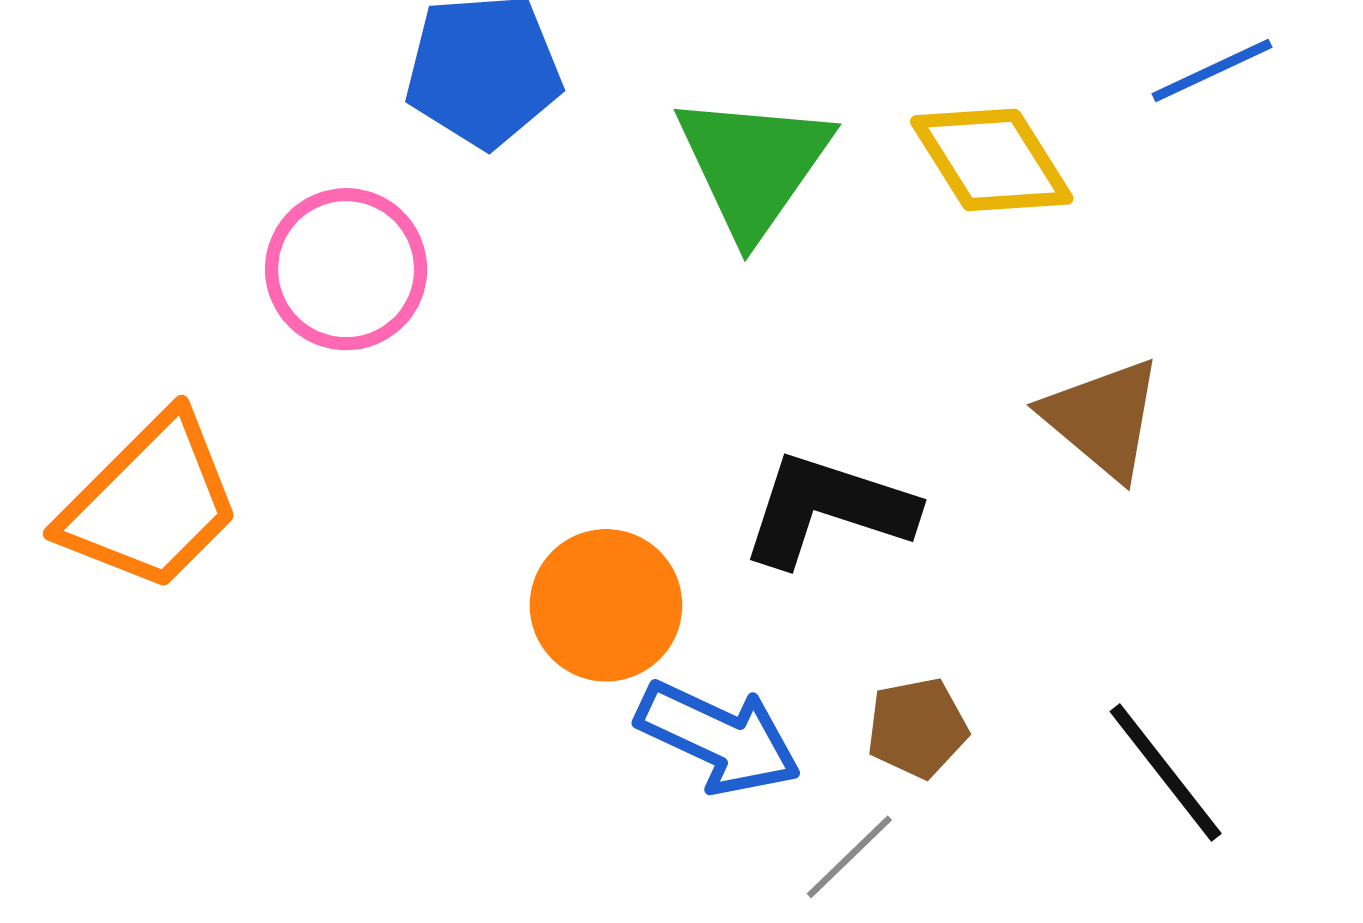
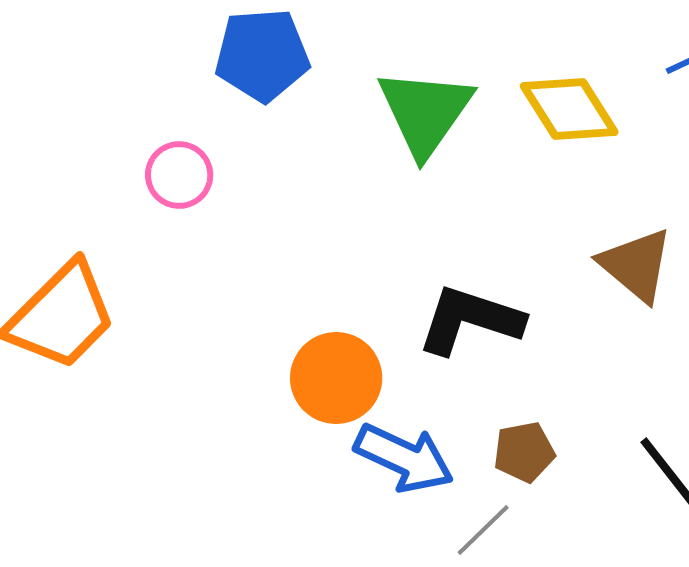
pink circle: (346, 269) -> (179, 175), size x0.7

